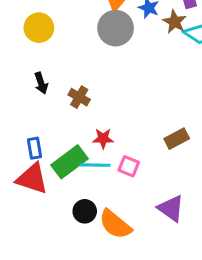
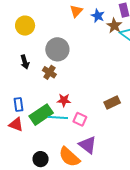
gray circle: (116, 28) -> (57, 49), moved
red triangle: (32, 179) -> (16, 124), size x0.7
purple triangle: (171, 208) -> (88, 145), moved
black circle: (85, 211) -> (41, 159), moved

